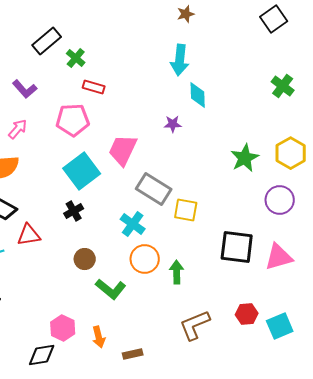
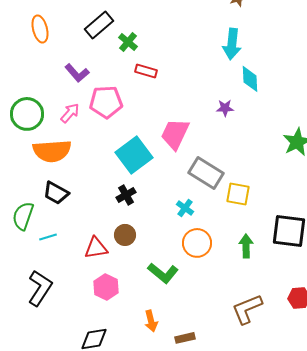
pink pentagon: (73, 120) -> (106, 102), moved
cyan cross: (133, 224) -> (185, 208), size x0.7
red triangle: (29, 235) -> (96, 248), moved
brown circle: (85, 259) -> (125, 235), moved
green arrow: (177, 272) -> (246, 246), moved
pink hexagon: (63, 328) -> (106, 287), moved

